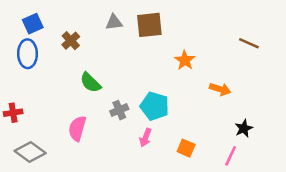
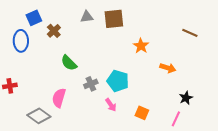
blue square: (33, 24) -> (34, 18), moved
pink arrow: (145, 138) -> (111, 105), turned -56
gray diamond: (30, 152) -> (39, 116), moved

